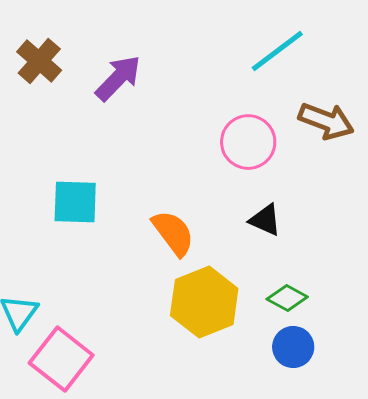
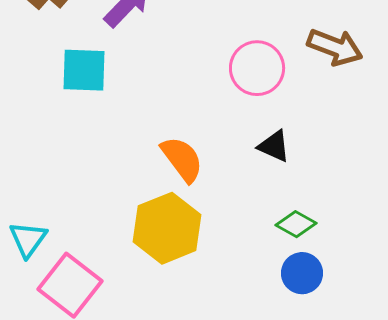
cyan square: (75, 202) -> (84, 70), moved
yellow hexagon: (204, 302) -> (167, 228), moved

